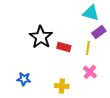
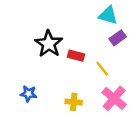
yellow line: (88, 48) -> (102, 69), moved, turned -48
pink cross: (90, 72) -> (114, 98), moved, size x1.5

